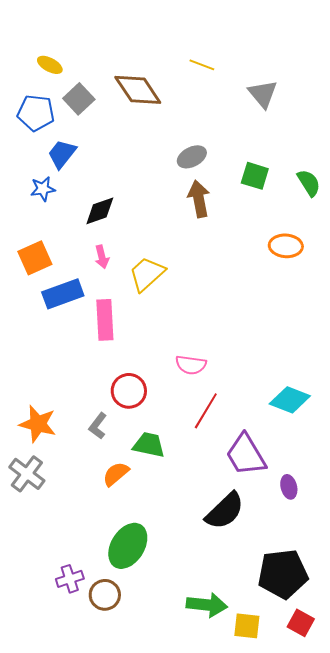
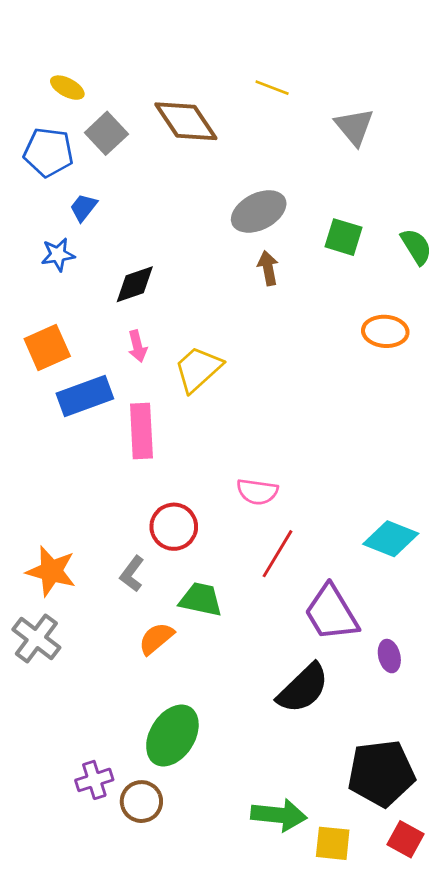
blue trapezoid: (62, 154) -> (84, 207), size x0.7
gray ellipse: (192, 157) -> (259, 211), size x1.4
brown arrow: (199, 199) -> (268, 268), size x0.7

